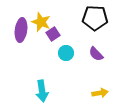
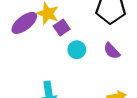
purple ellipse: (21, 30) -> (24, 23), turned 45

